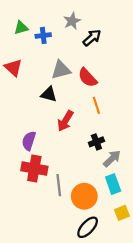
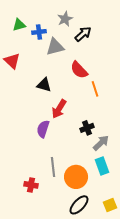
gray triangle: (61, 70) -> (55, 47), moved
orange line: (96, 105) -> (95, 89), moved
purple semicircle: (29, 141) -> (43, 129), moved
red cross: (34, 169) -> (31, 185), moved, size x0.6
yellow square: (122, 213) -> (110, 205), moved

